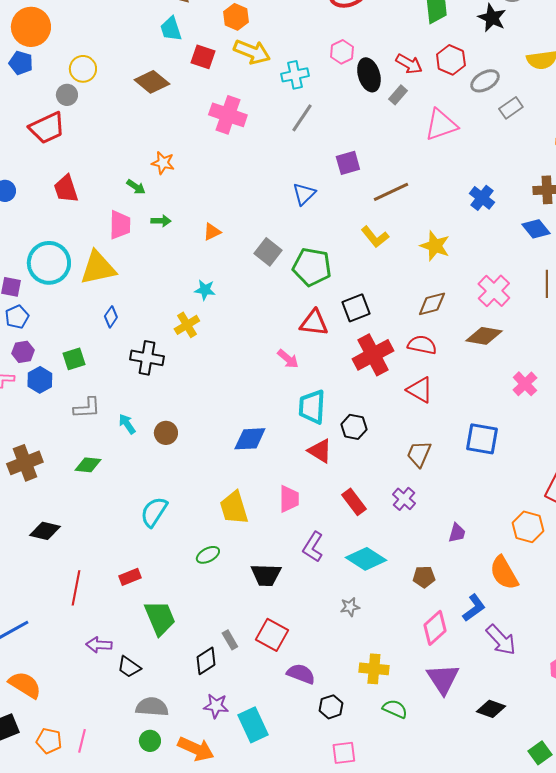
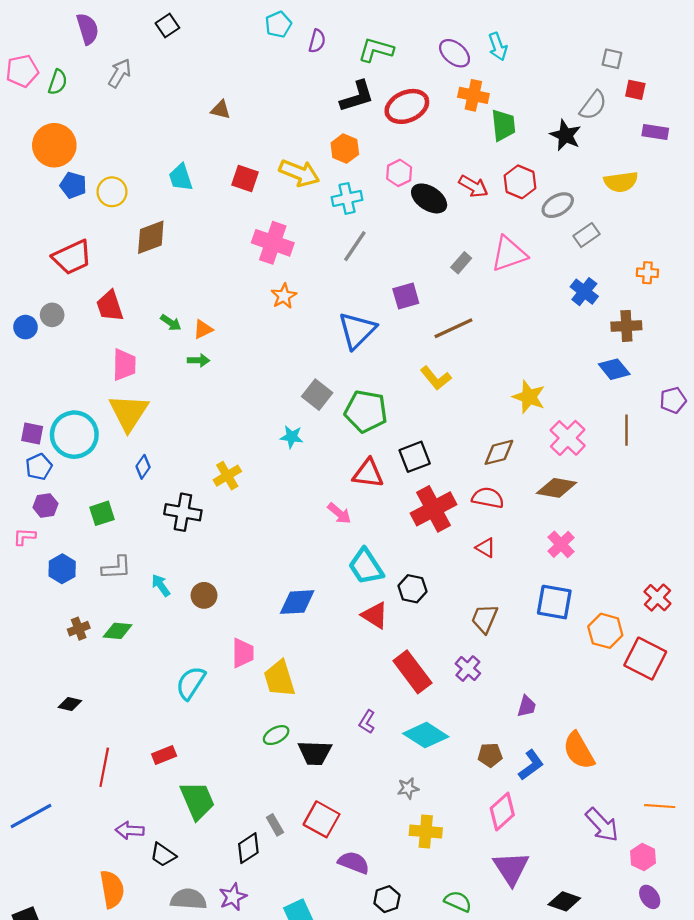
orange hexagon: (236, 17) -> (345, 149), moved
cyan trapezoid: (171, 29) -> (181, 177), moved
blue pentagon: (21, 63) -> (73, 185), moved
black ellipse: (369, 75) -> (429, 198), turned -40
brown diamond: (152, 82) -> (151, 237), moved, turned -60
gray circle: (67, 95) -> (52, 315), moved
gray rectangle: (398, 95) -> (461, 263), moved
orange star: (163, 163) -> (284, 296), moved, turned 30
red trapezoid: (66, 189) -> (110, 306), moved
blue triangle: (304, 194) -> (357, 330), size x1.5
blue cross: (482, 198) -> (584, 292), moved
pink trapezoid: (120, 225) -> (124, 365), moved
orange triangle: (212, 232) -> (203, 329), moved
yellow star: (435, 246) -> (529, 397), moved
cyan circle: (49, 263) -> (74, 435), moved
yellow triangle: (98, 268) -> (129, 412), turned -45
cyan star: (205, 290) -> (292, 437), moved
blue hexagon: (40, 380) -> (62, 569), moved
pink cross: (525, 384) -> (561, 544), moved
red triangle: (420, 390) -> (486, 548), size x0.7
cyan trapezoid: (312, 407) -> (366, 567), turned -36
brown cross: (25, 463) -> (79, 629), moved, size x0.6
pink trapezoid: (289, 499) -> (243, 653), moved
red rectangle: (354, 502) -> (412, 672), size x1.4
orange hexagon: (528, 527) -> (605, 631), moved
black diamond: (45, 531) -> (70, 704), size x0.7
purple L-shape: (313, 547) -> (367, 722), size x0.7
green ellipse: (208, 555) -> (276, 735), moved
blue L-shape: (474, 608) -> (531, 765), moved
purple arrow: (501, 640) -> (602, 825), moved
yellow cross: (374, 669) -> (426, 832), moved
orange semicircle: (25, 685) -> (112, 889), moved, turned 48
purple star: (216, 706) -> (233, 897), moved, turned -30

